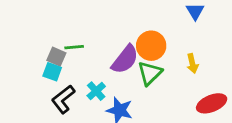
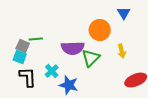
orange circle: (151, 46) -> (100, 30), moved
purple semicircle: (125, 59) -> (73, 48), turned 50
black L-shape: (63, 99) -> (28, 77), turned 125

